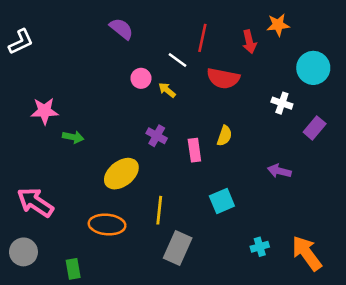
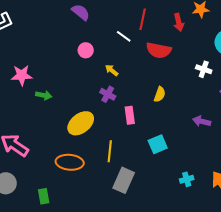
pink circle: (141, 78) -> (86, 50), moved
yellow arrow: (167, 90) -> (112, 70), moved
pink rectangle: (194, 150) -> (130, 115), moved

